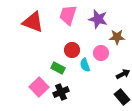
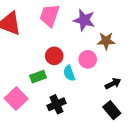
green rectangle: (58, 68) -> (38, 77), turned -48
black cross: (61, 92) -> (56, 104), moved

